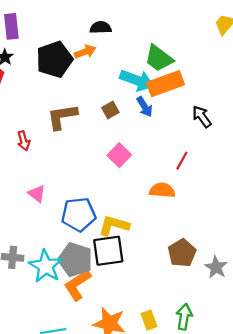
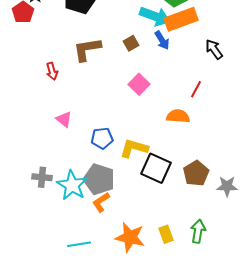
blue pentagon: (79, 214) -> (102, 138), size x0.7
black square: (108, 251) -> (156, 168), moved, turned 32
gray star: (216, 267) -> (227, 186), turned -30
orange L-shape: (77, 285) -> (101, 202), size x0.7

